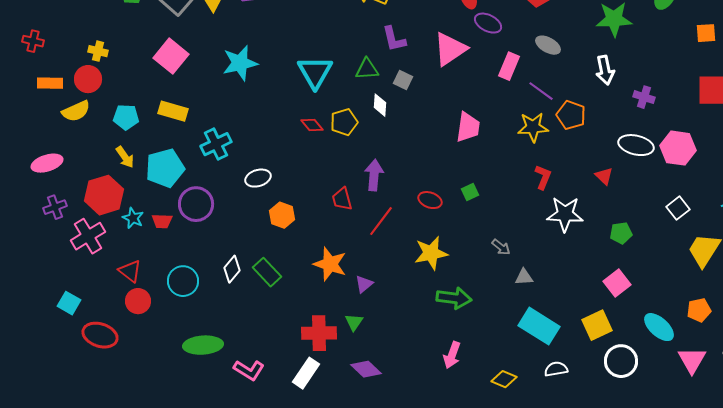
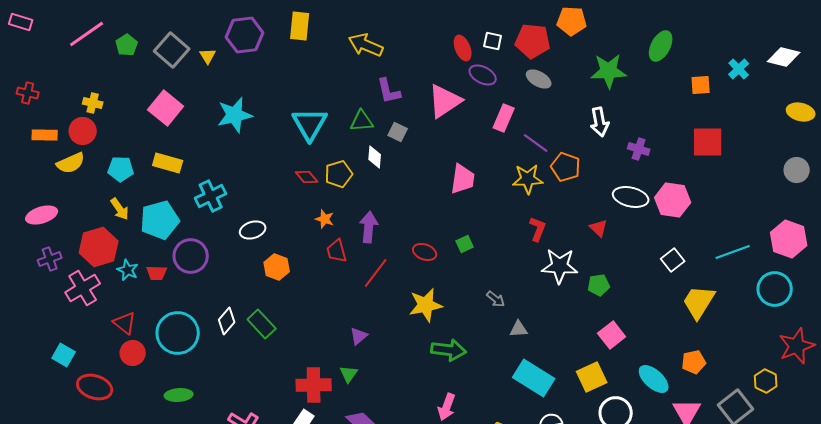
gray ellipse: (548, 45) -> (539, 79), moved
green pentagon: (621, 233) -> (599, 285), moved
orange star: (330, 264) -> (325, 219), moved, size x0.6
cyan circle: (183, 281) -> (178, 333), size x1.4
green ellipse: (203, 345) -> (179, 395), moved, size x0.7

